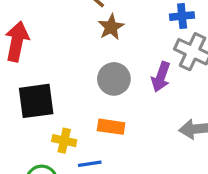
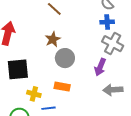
brown star: (111, 27) -> (53, 39), moved
purple arrow: (161, 77) -> (100, 67), moved

